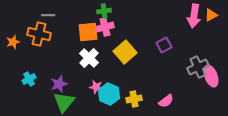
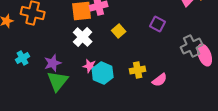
purple square: (164, 45) -> (158, 24), turned -35
yellow square: (125, 52) -> (119, 31), size x0.6
yellow cross: (134, 99) -> (138, 70), moved

